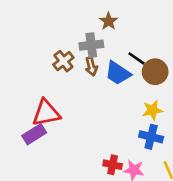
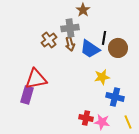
black line: (136, 58) -> (104, 38), turned 64
yellow star: (152, 110) -> (102, 77), moved
purple rectangle: (34, 134) -> (27, 95), turned -42

